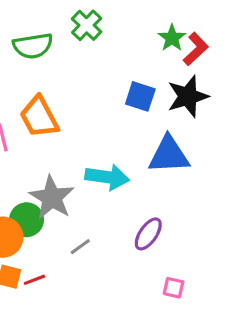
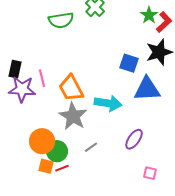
blue square: (140, 96) -> (129, 63), moved
orange trapezoid: (39, 117) -> (71, 88), moved
green circle: (27, 220) -> (57, 151), moved

